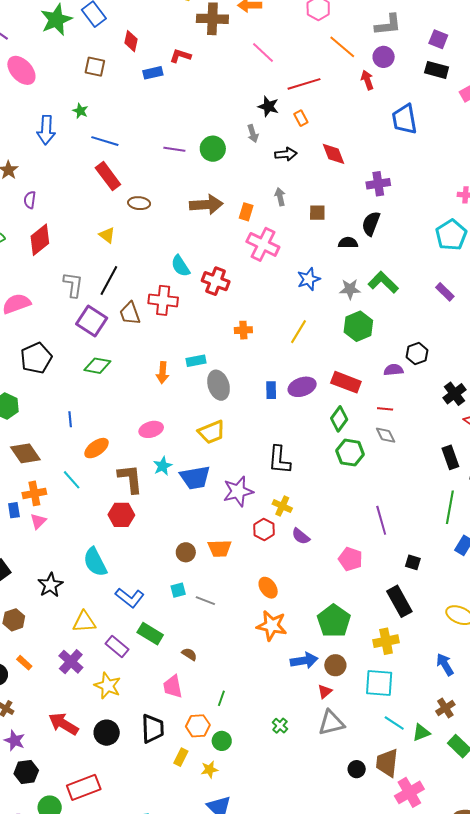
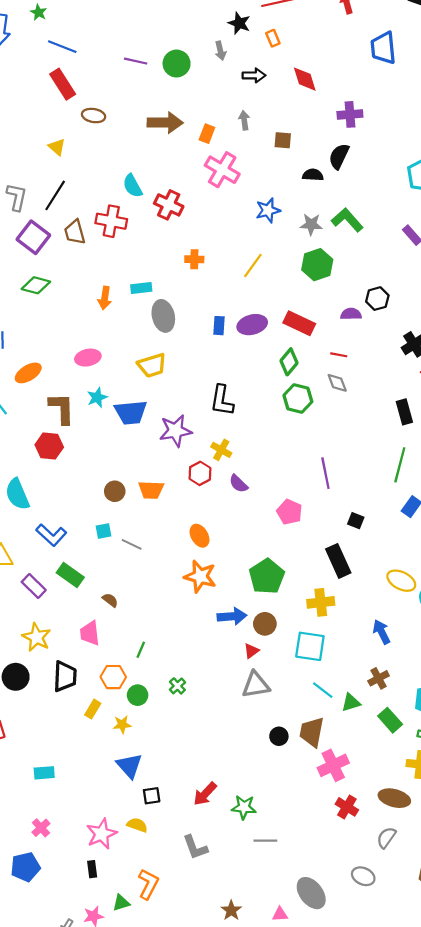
yellow star: (108, 686) -> (36, 637), moved
green cross: (280, 726) -> (177, 686), moved

